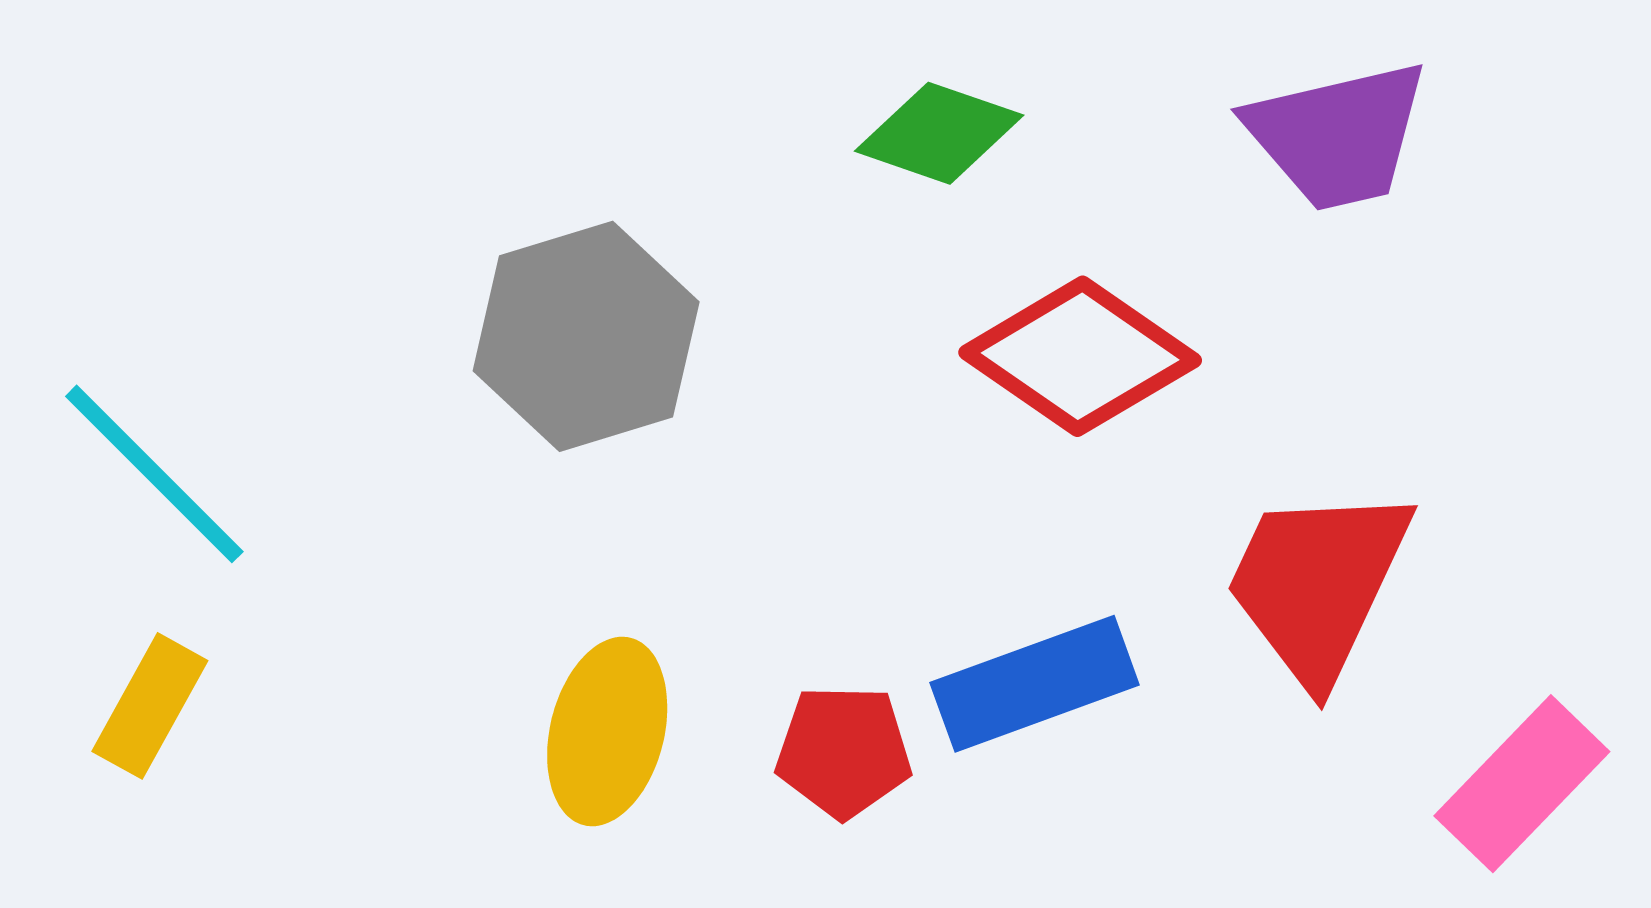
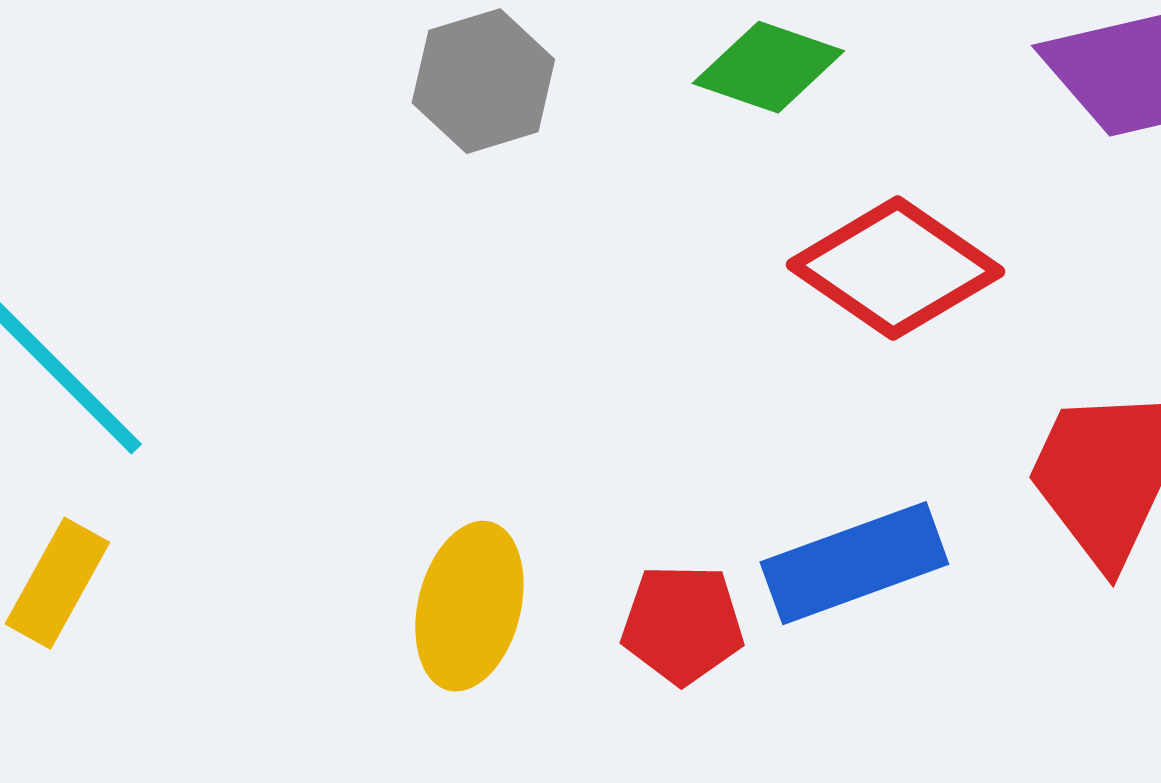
gray hexagon: (586, 336) -> (483, 81), moved, size x0.7

